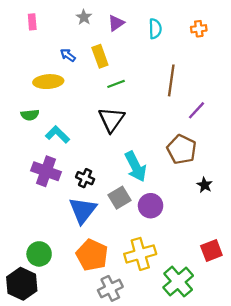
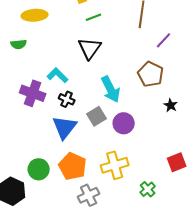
cyan L-shape: (57, 134) -> (58, 75), moved
green circle: (39, 254) -> (39, 169), moved
green cross: (178, 282) -> (148, 189), size x0.6

